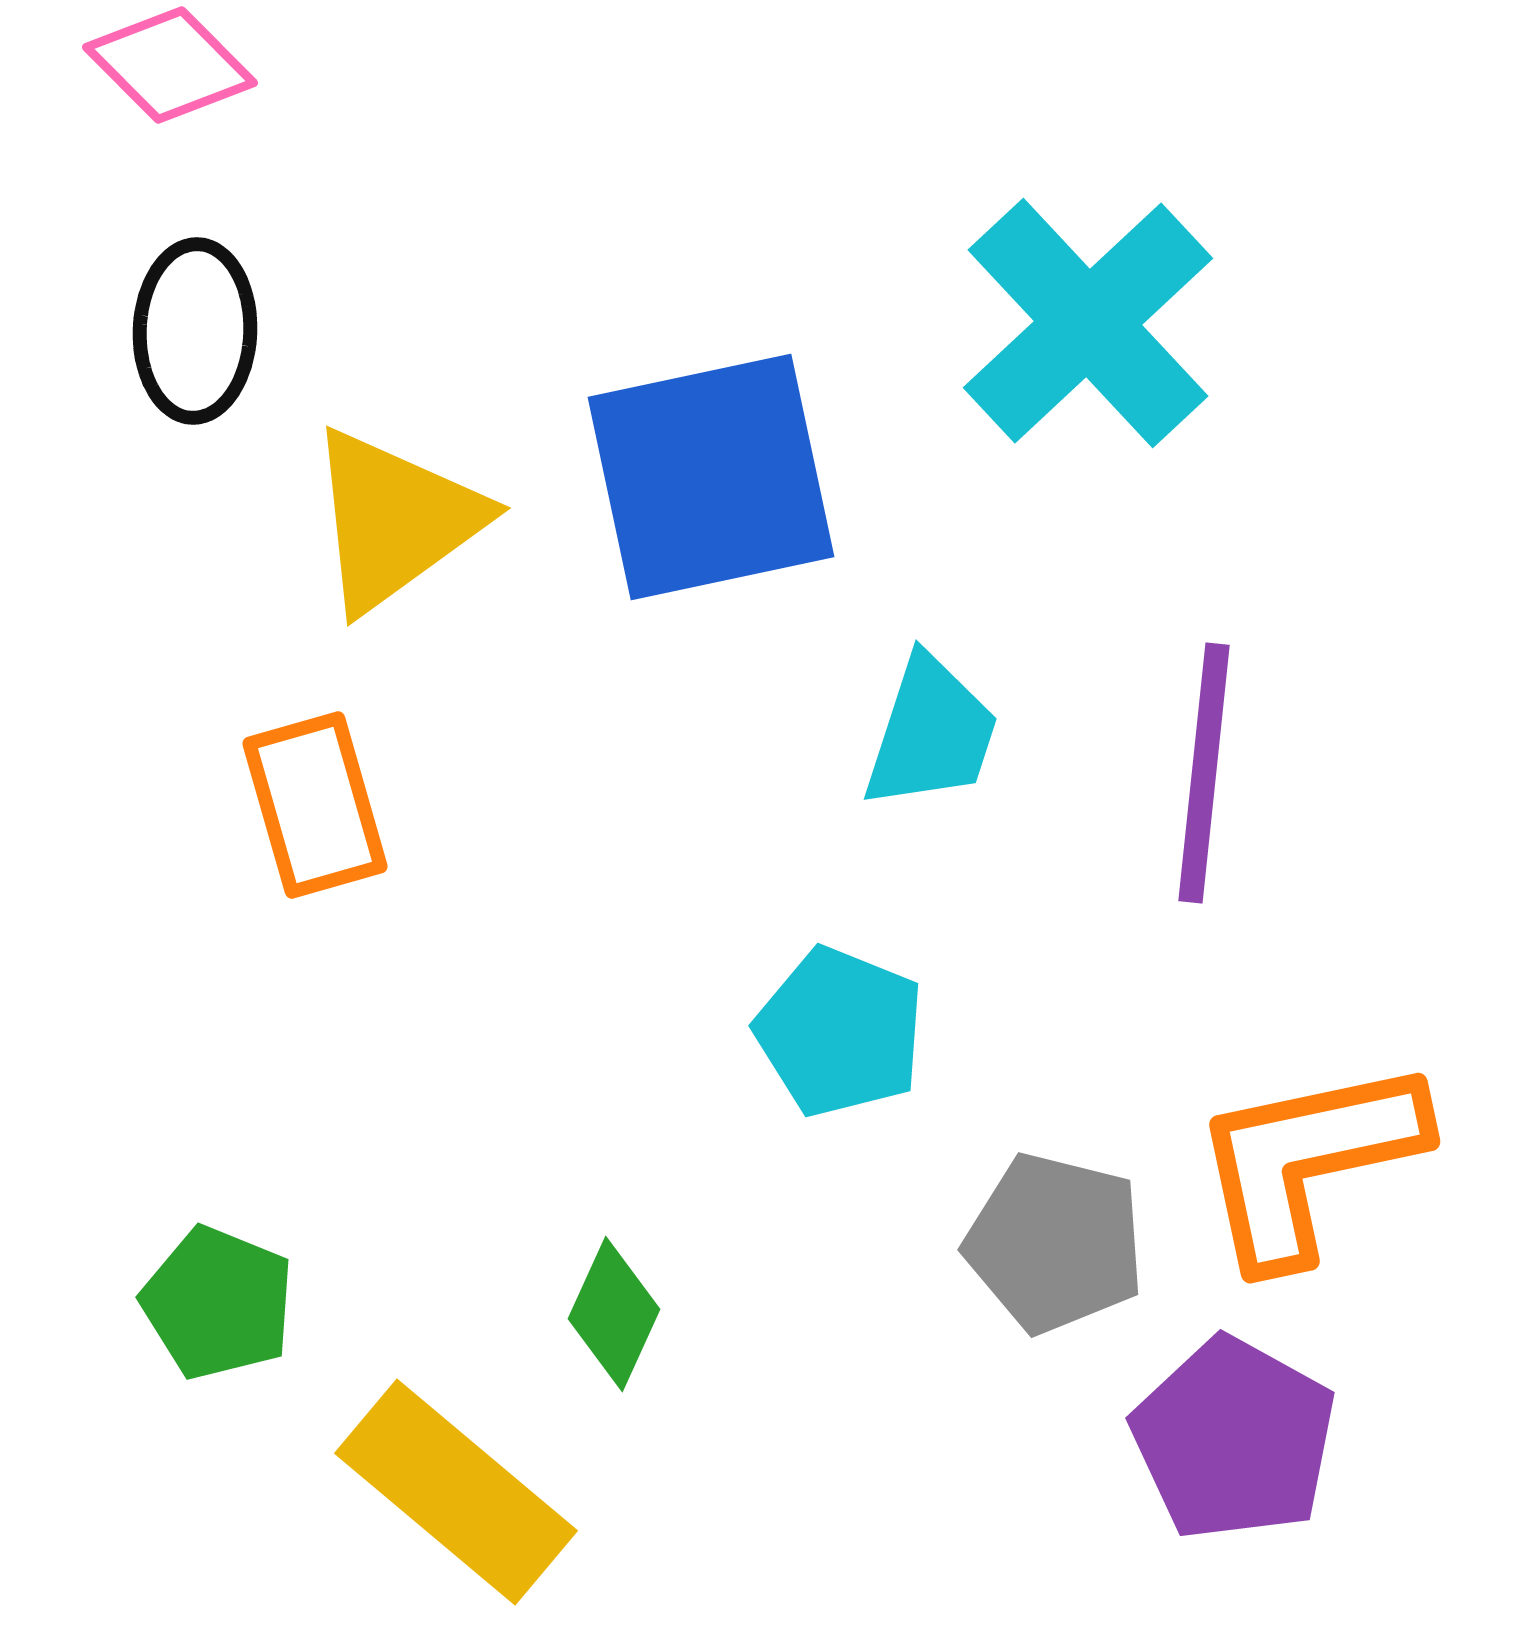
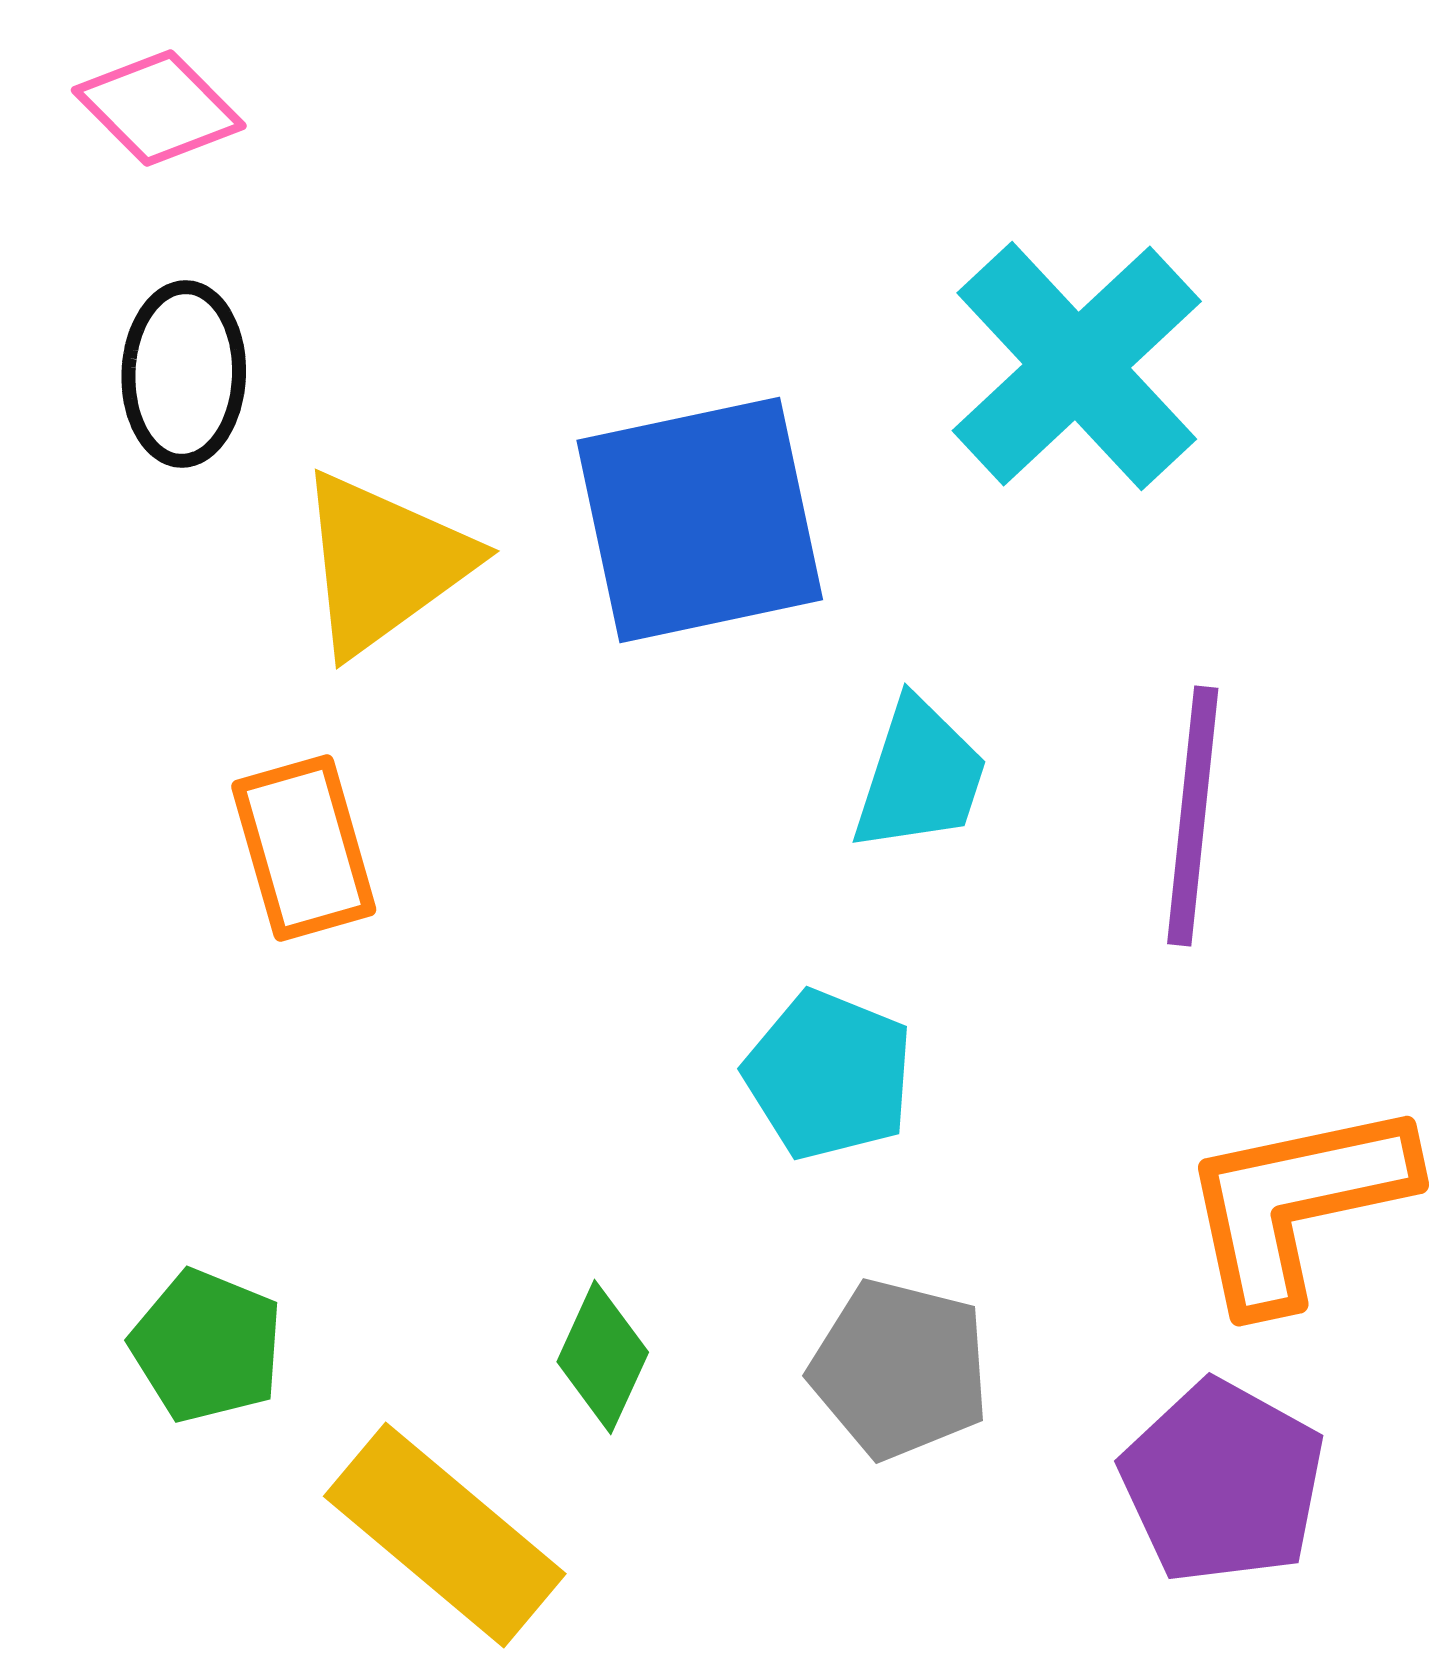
gray pentagon: (1055, 1243) -> (900, 1369), moved

